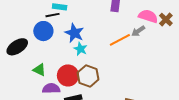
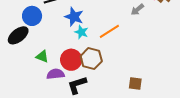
blue circle: (43, 31) -> (32, 16), moved
orange line: (120, 40) -> (109, 31), moved

